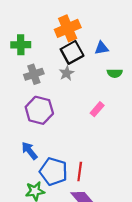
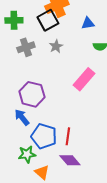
black square: (72, 52) -> (48, 20), moved
pink rectangle: (97, 109) -> (84, 79), size x1.6
purple hexagon: (39, 110) -> (32, 94), moved

